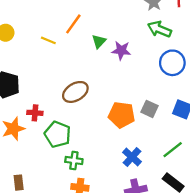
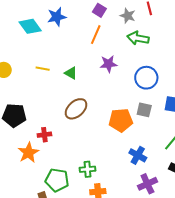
orange line: (73, 24) -> (96, 35), moved
green triangle: (99, 41) -> (71, 73), moved, turned -32
blue circle: (172, 63) -> (146, 78), moved
green pentagon: (58, 134) -> (57, 180), moved

